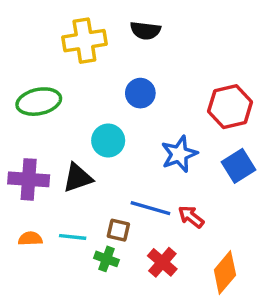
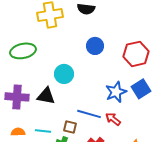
blue circle: (140, 93) -> (95, 46), moved
blue star: (179, 154) -> (116, 92), moved
black triangle: (78, 178) -> (46, 96), turned 30

